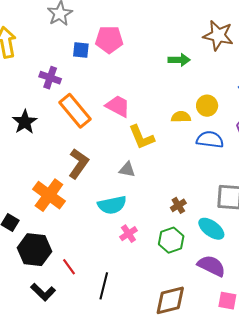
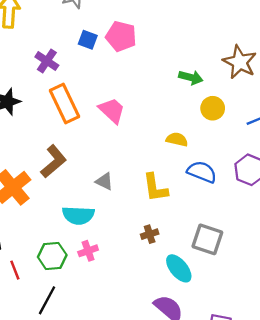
yellow circle: (207, 106) -> (213, 108), moved
yellow L-shape: (141, 137) -> (155, 188), moved
green hexagon: (171, 240) -> (52, 256), moved

